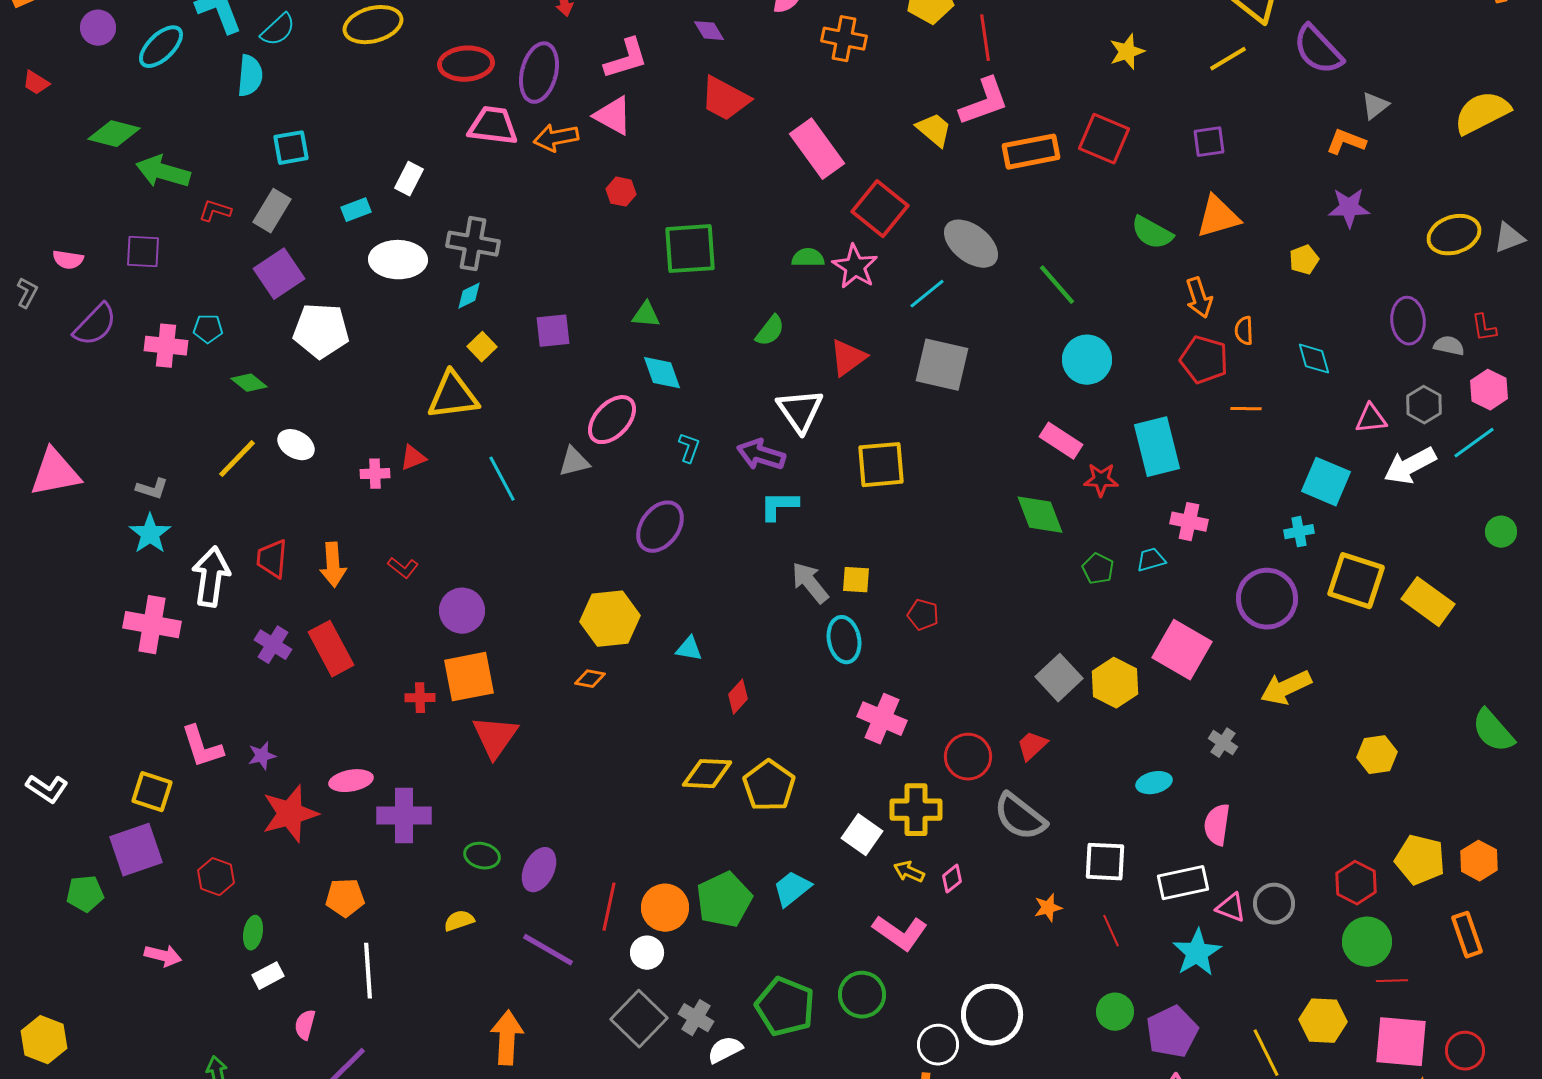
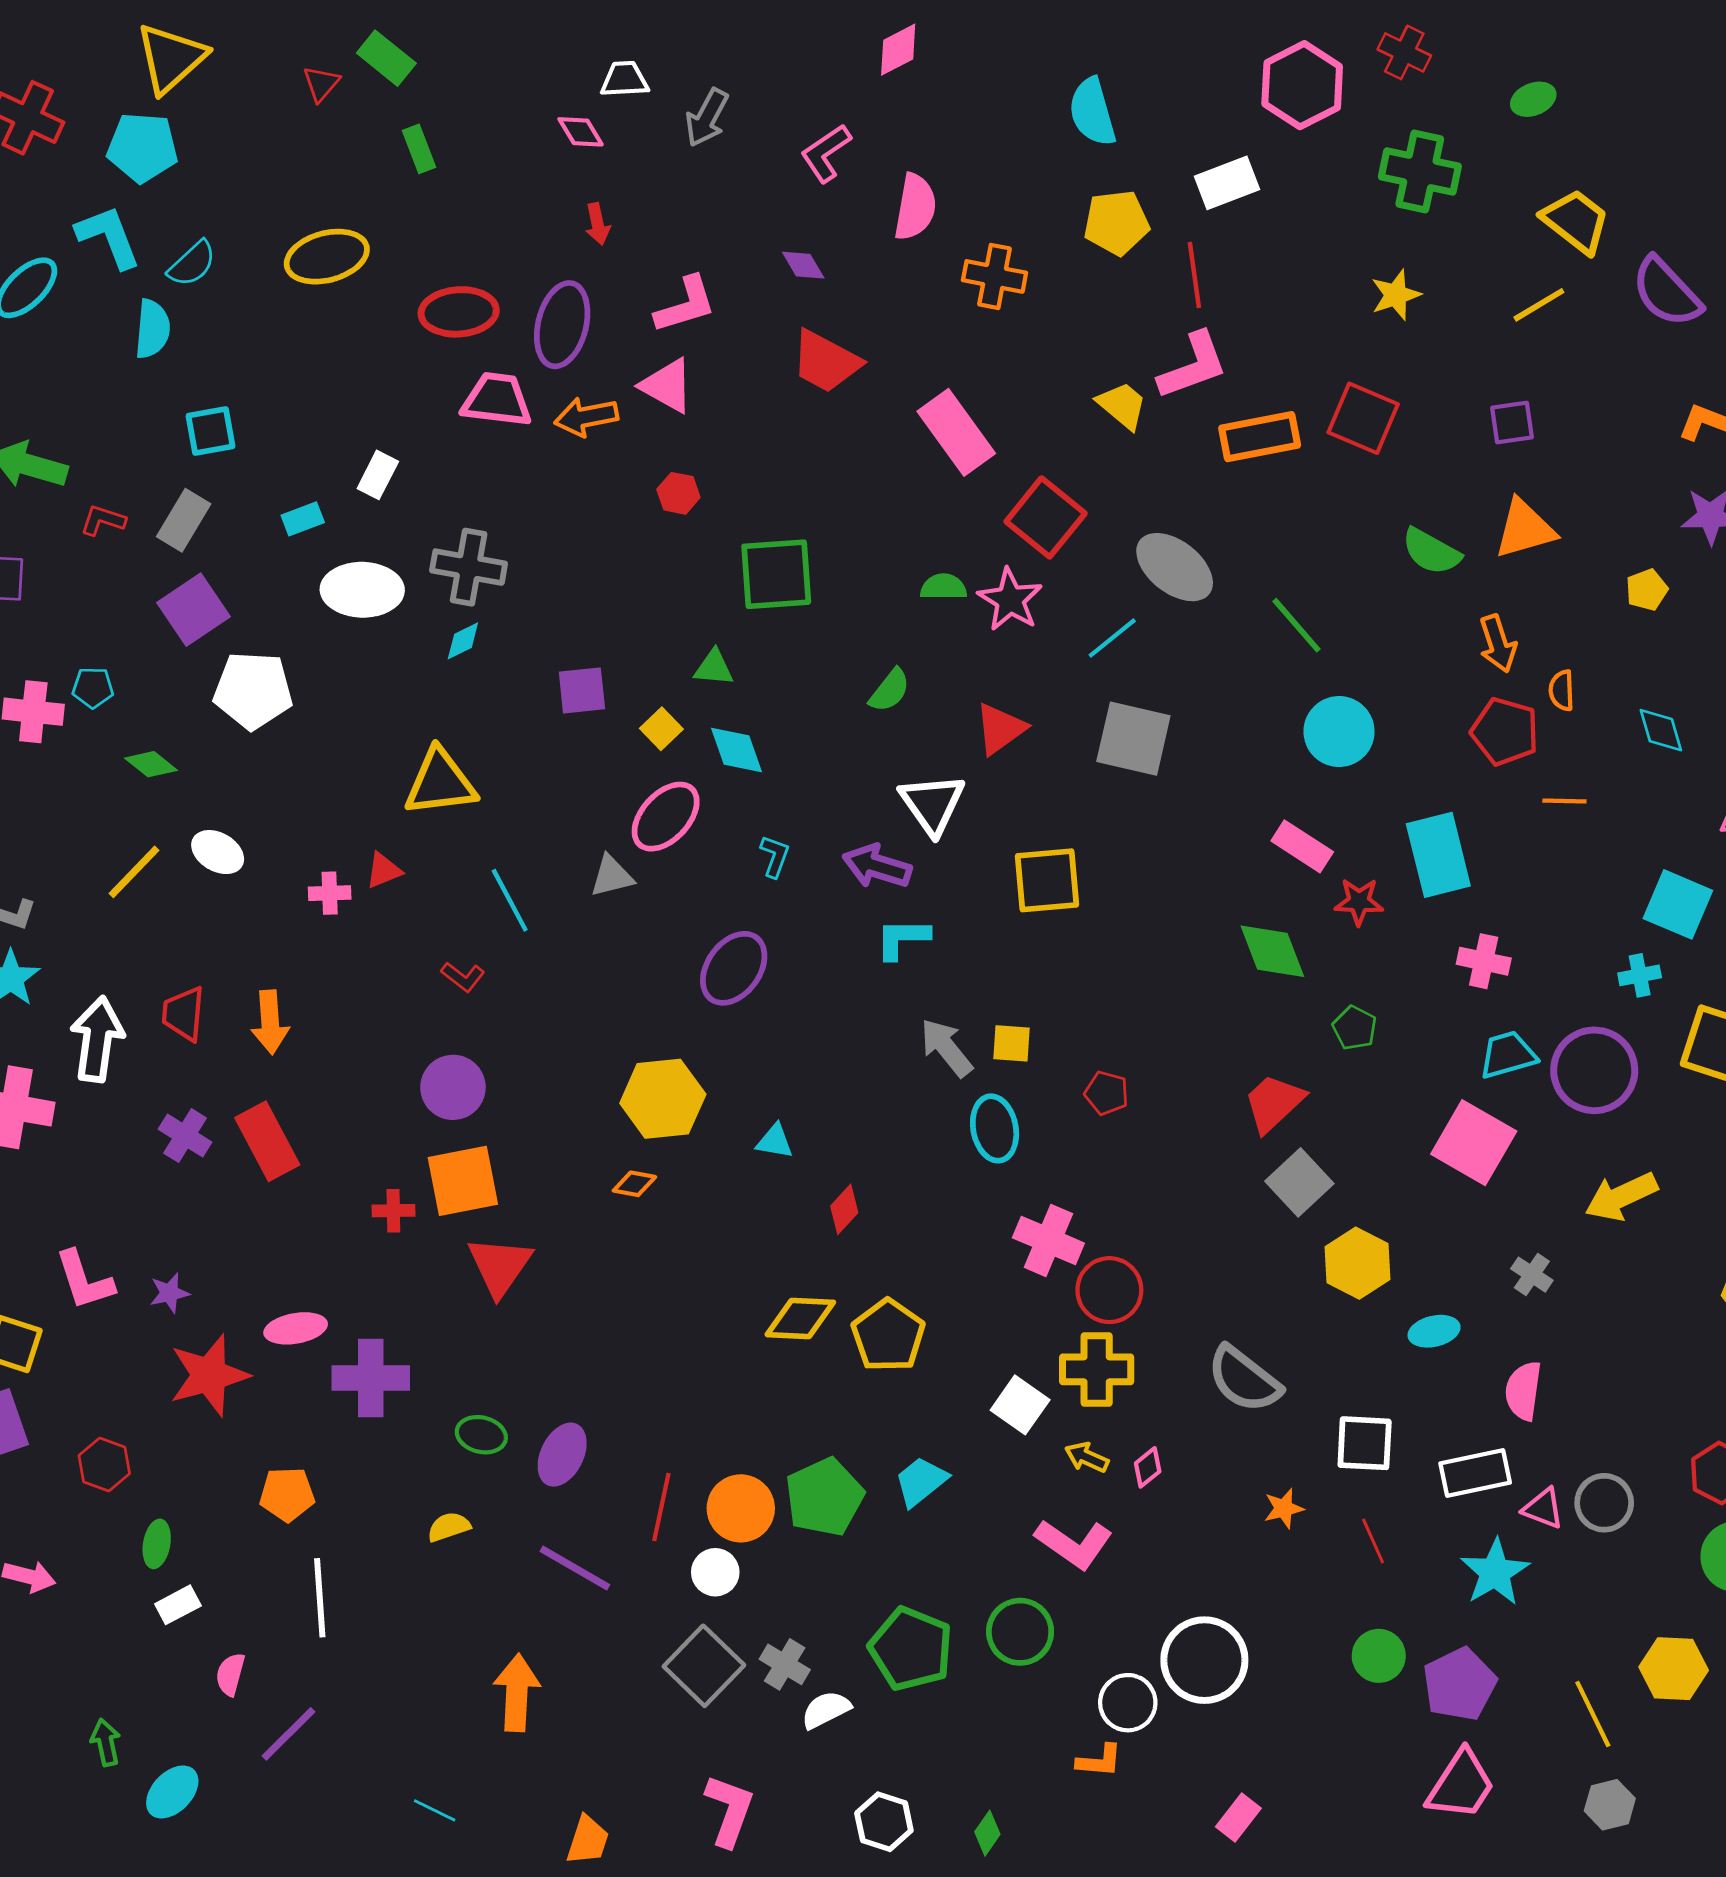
yellow square: (482, 347) -> (661, 729), moved
cyan trapezoid: (1151, 560) -> (1508, 1055), moved, size x1.4
red L-shape: (403, 568) -> (463, 977), moved
yellow hexagon: (1115, 683) -> (1357, 1263), moved
red trapezoid: (1032, 746) -> (1274, 1103), moved, size x1.4
red circle: (968, 757) -> (1109, 1290), moved

